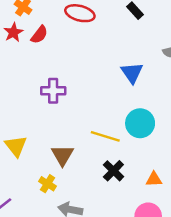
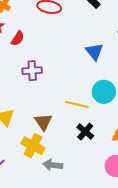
red semicircle: (39, 35) -> (18, 38), moved
yellow cross: (48, 184) -> (33, 146), size x1.6

